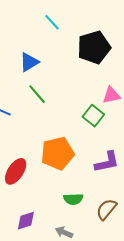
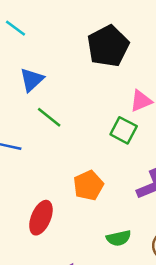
cyan line: (52, 22) -> (15, 28), moved
orange pentagon: (58, 153) -> (88, 185), size x0.7

